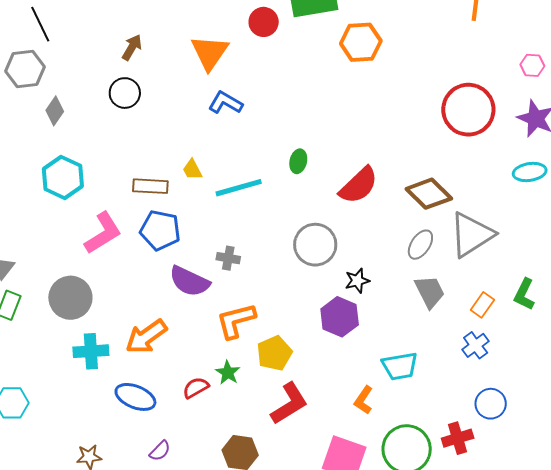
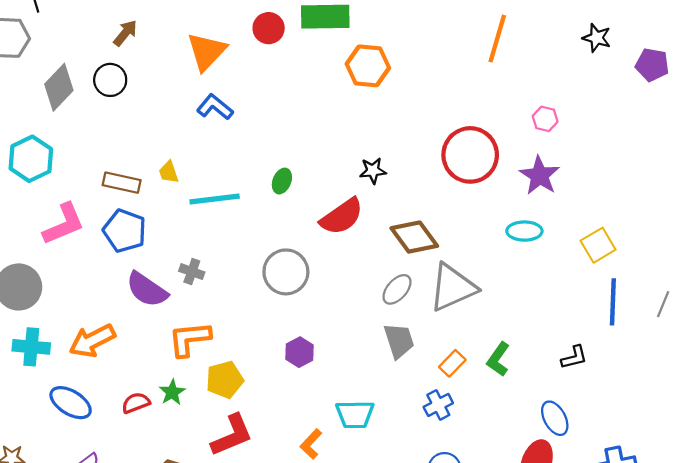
gray diamond: (55, 111) -> (59, 87), moved, size x1.5
black star: (357, 281) -> (373, 171), moved
purple hexagon: (340, 317) -> (300, 352), size x0.7

